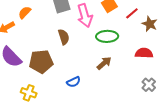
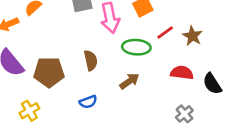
red line: (132, 13) -> (165, 32), moved
brown semicircle: (64, 37) -> (91, 60), moved
yellow cross: (29, 93) -> (29, 111), turned 35

